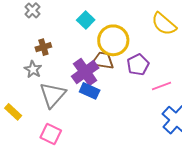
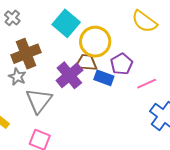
cyan square: (86, 20) -> (66, 23), size x1.5
brown cross: (43, 47) -> (26, 54), size x1.8
blue rectangle: (90, 91) -> (104, 78), moved

